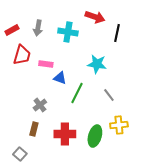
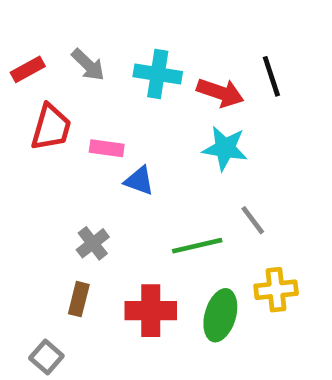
red arrow: (95, 17) -> (220, 93), moved
gray arrow: (38, 28) -> (88, 65), turned -56
black line: (117, 33) -> (271, 76), turned -30
green line: (77, 93) -> (197, 246), moved, turned 50

